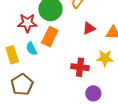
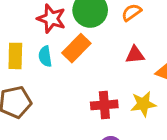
yellow star: (105, 58) -> (143, 104), turned -30
red cross: (80, 67) -> (104, 105), turned -30

